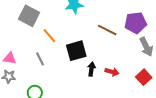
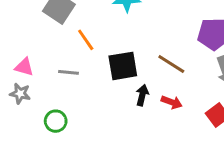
brown line: (107, 30) -> (171, 64), moved
gray line: (40, 59) -> (68, 72), turned -64

